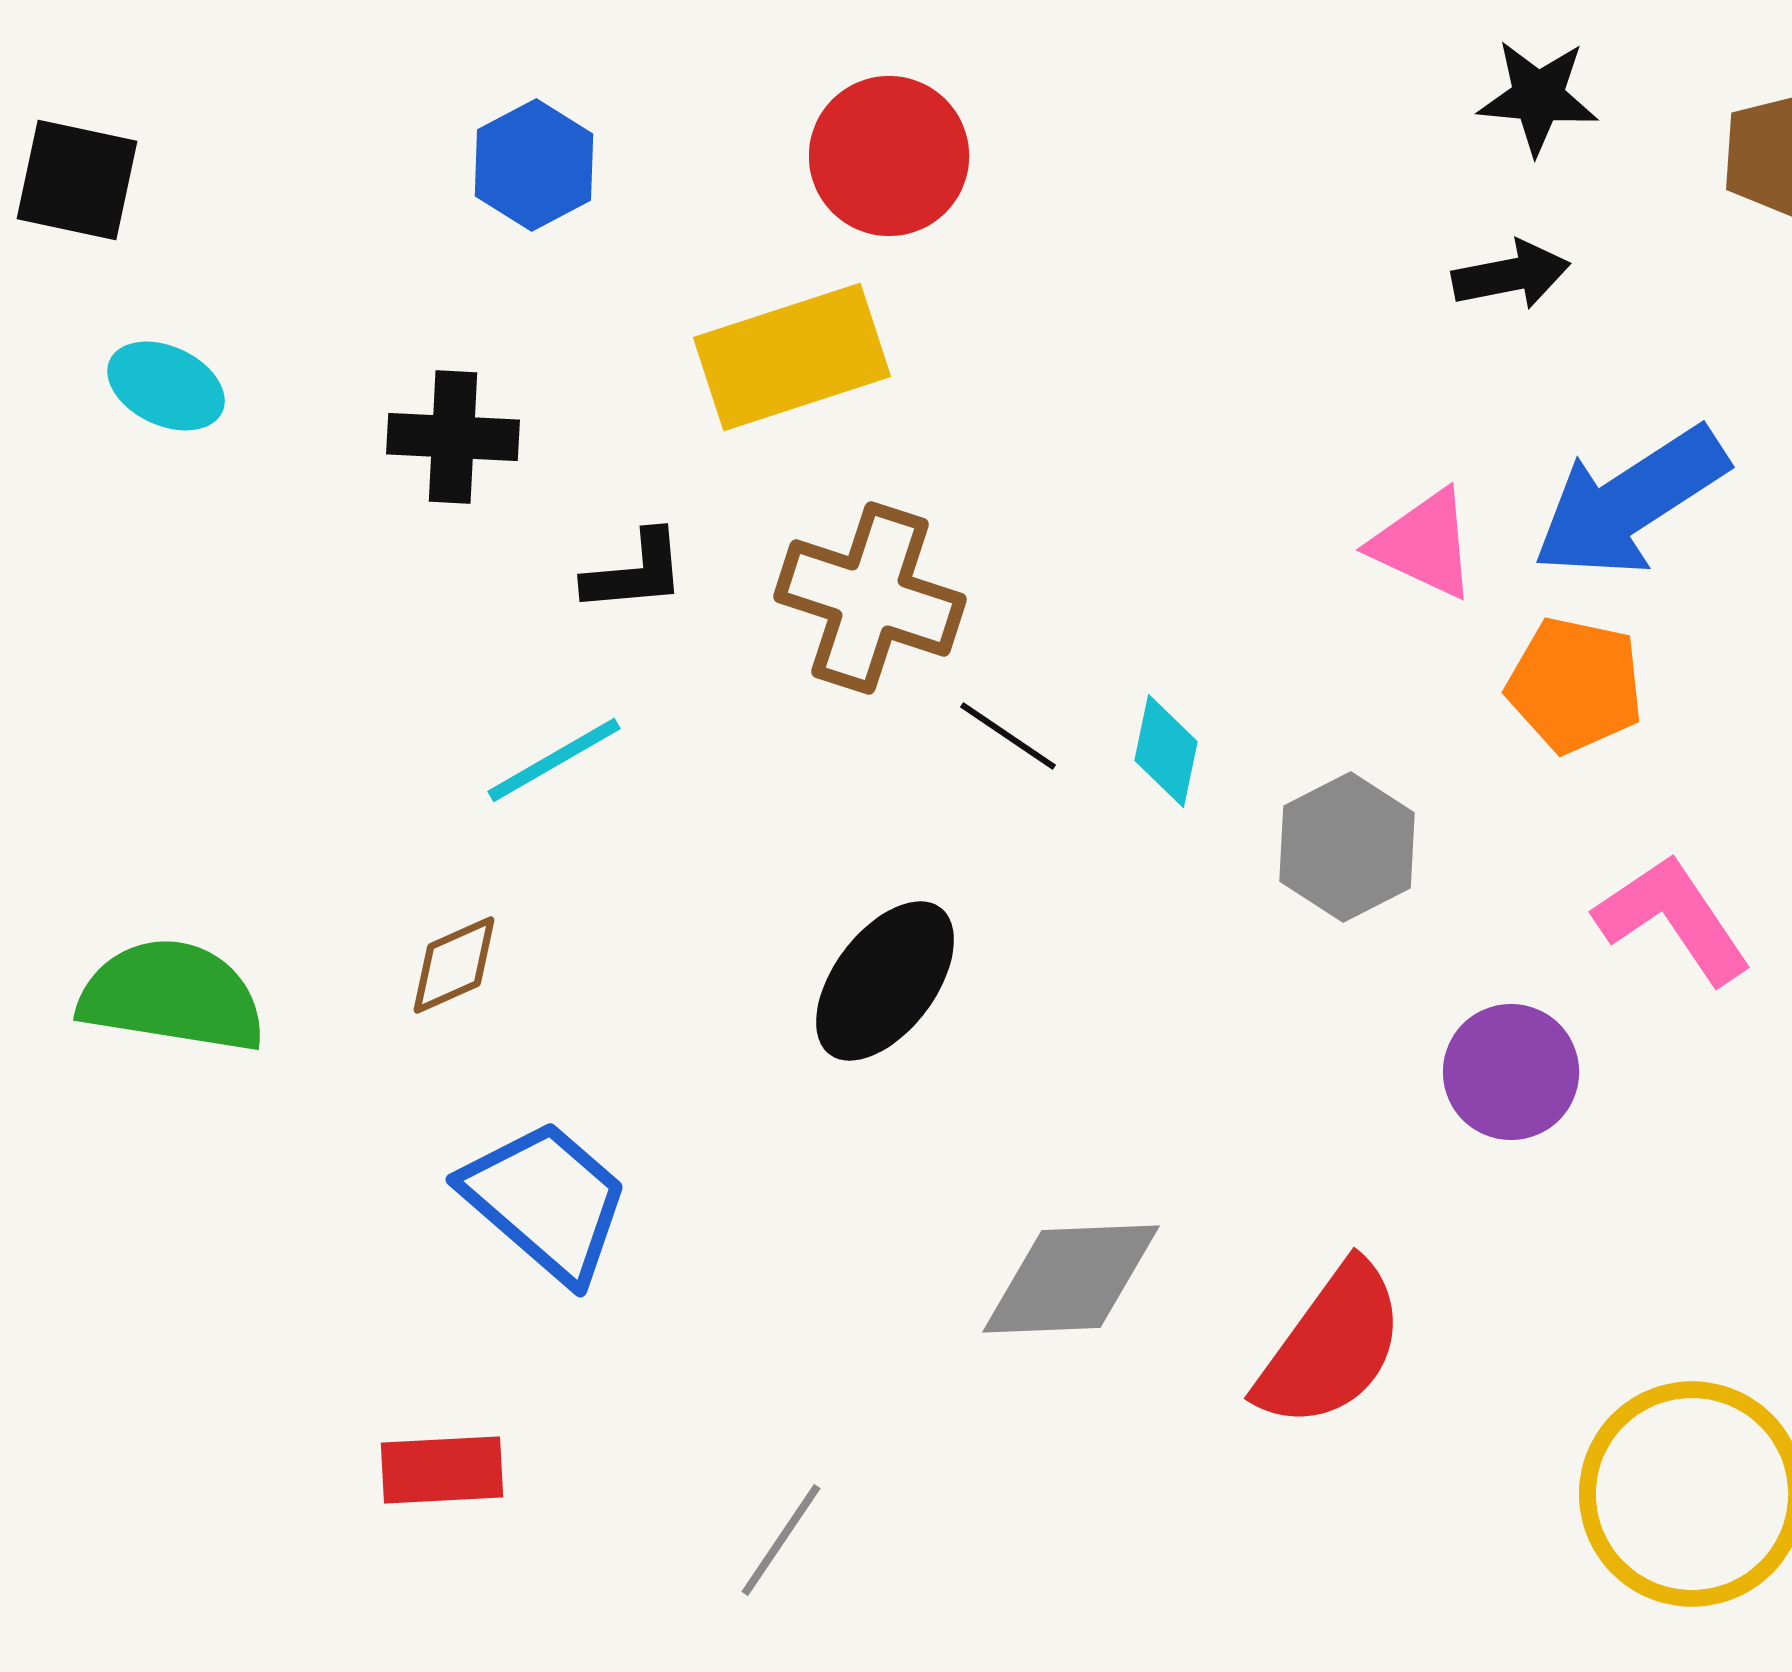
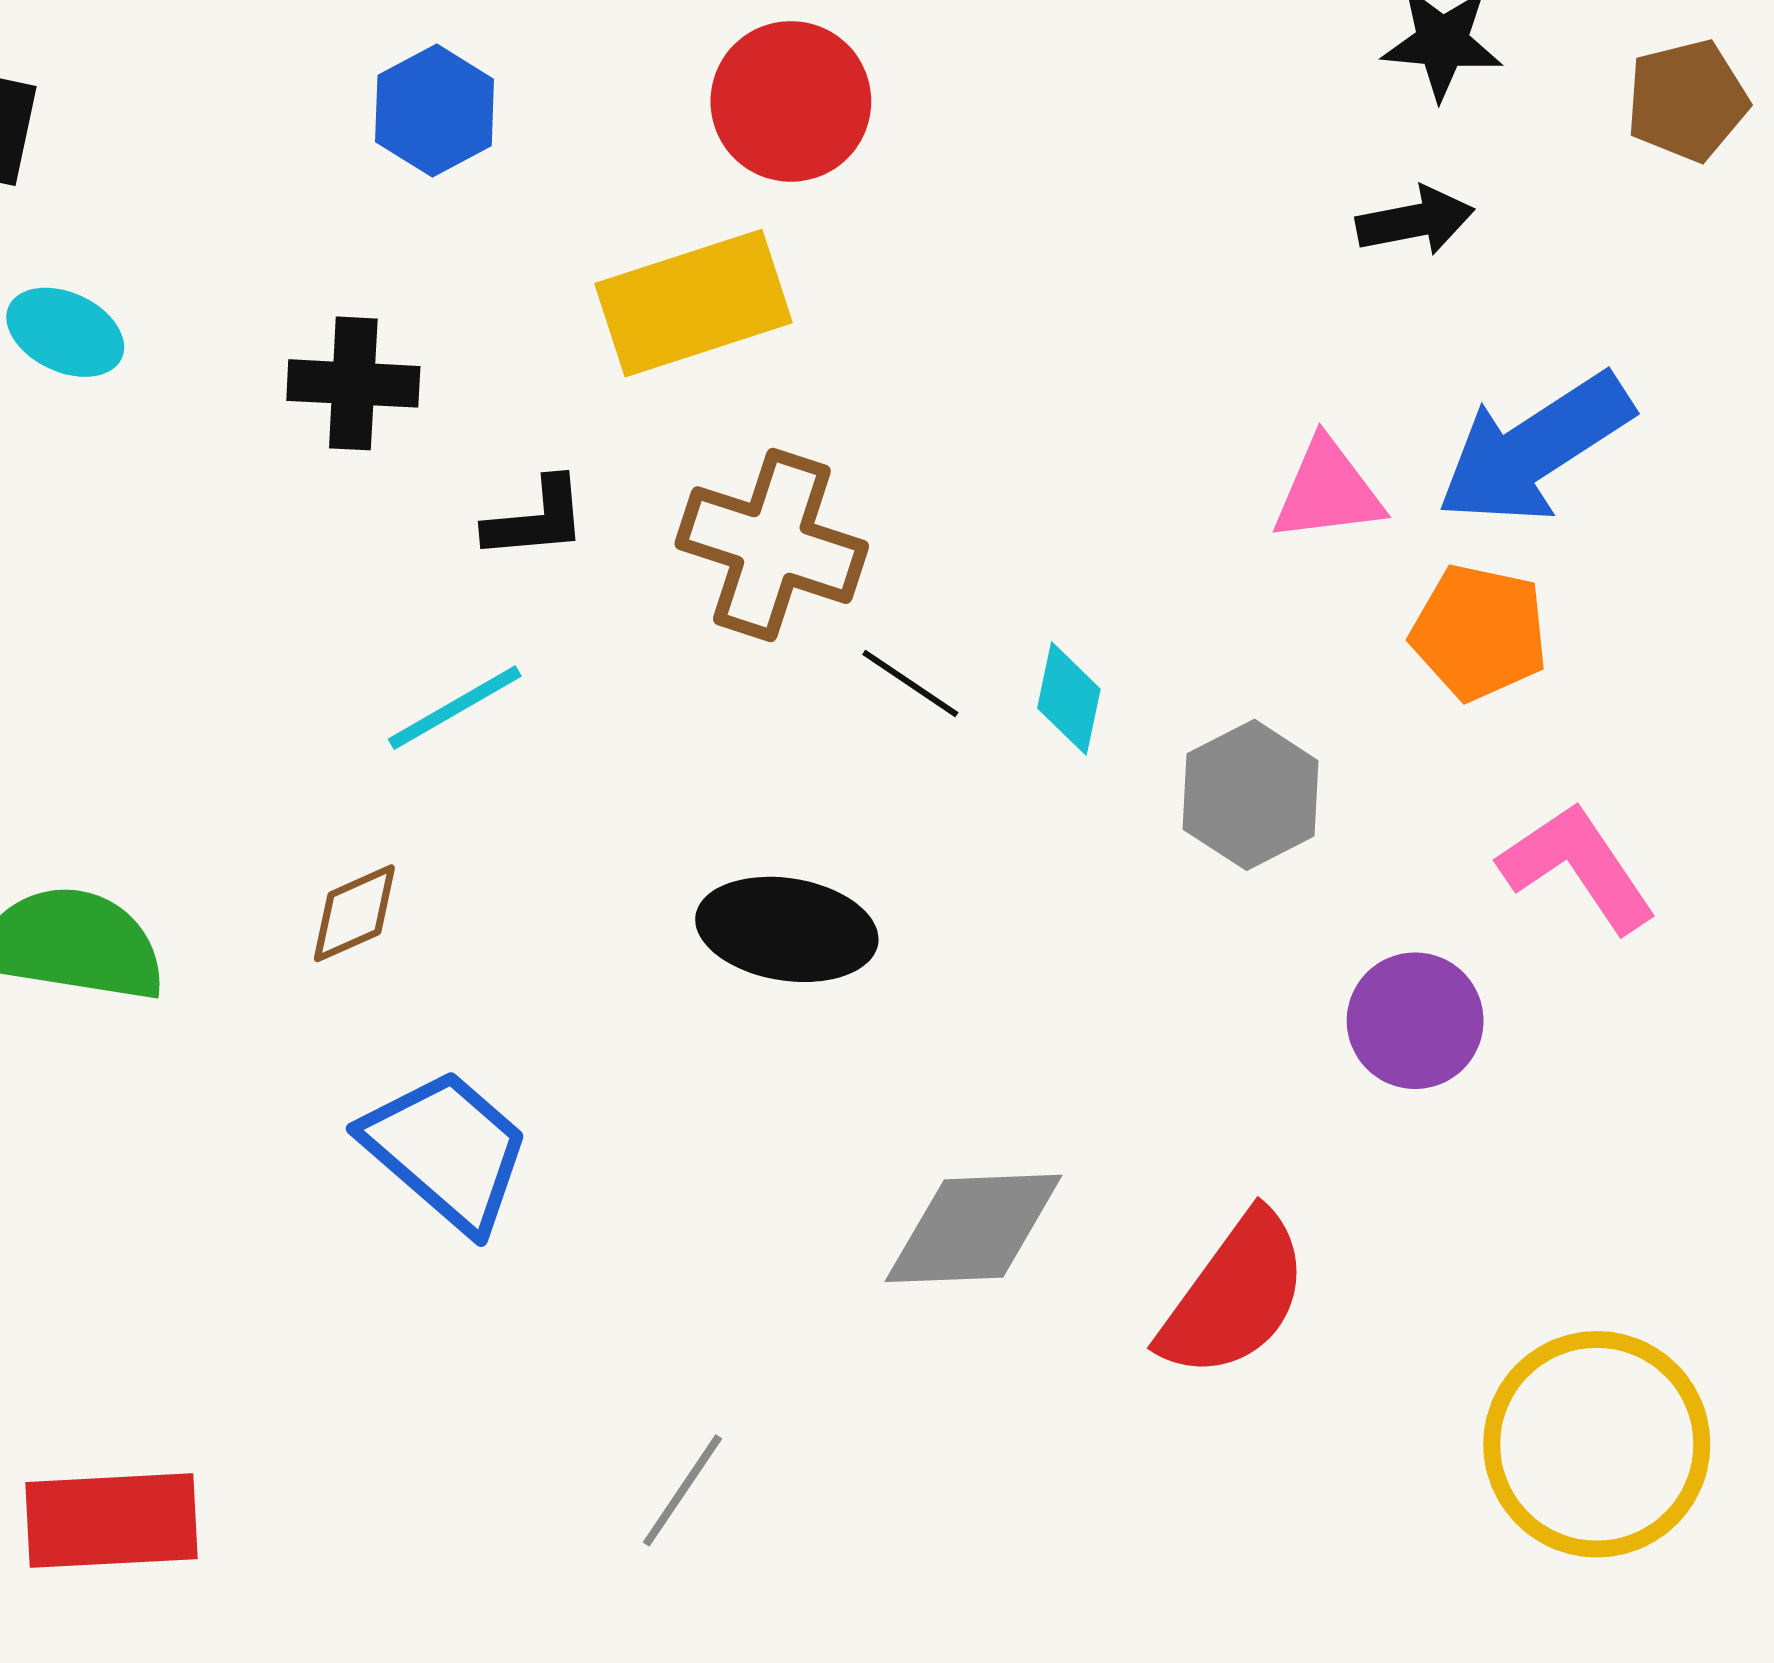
pink triangle: (1424, 544) -> (1328, 491), turned -32
black ellipse: (885, 981) -> (787, 929), turned 62
red rectangle: (442, 1470) -> (111, 1521), moved, size x1.4

